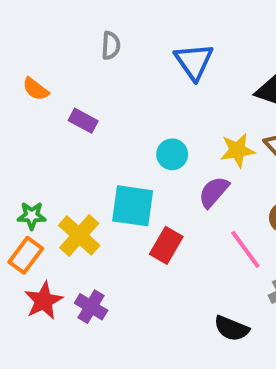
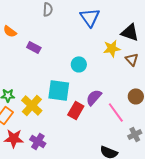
yellow star: (237, 150) -> (112, 48), moved
purple semicircle: (214, 192) -> (94, 97), moved
red star: (44, 301) -> (14, 138), turned 30

